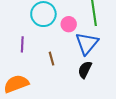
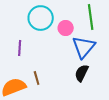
brown line: (52, 59) -> (37, 78), moved

